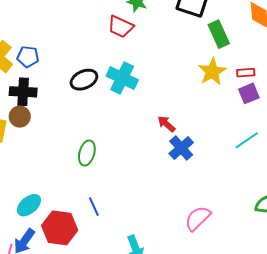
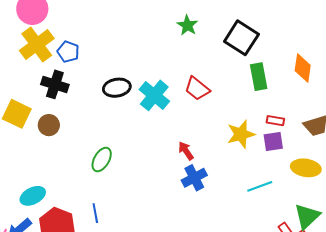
red trapezoid: (121, 27) -> (197, 89), moved
yellow star: (212, 72) -> (241, 134), moved
brown circle: (20, 117) -> (49, 125), moved

